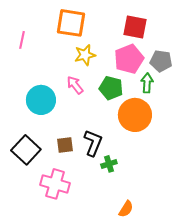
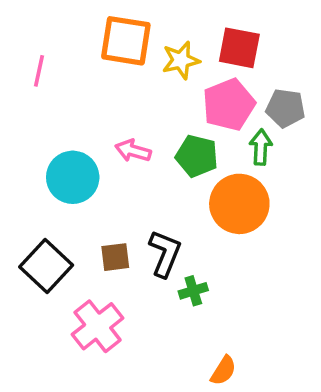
yellow star: (85, 55) -> (181, 60), moved
pink arrow: (75, 85) -> (133, 151), turned -36
pink cross: (55, 184) -> (98, 326), turned 36

